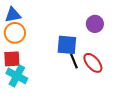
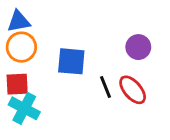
purple circle: (95, 24) -> (138, 47), moved
blue square: (67, 45) -> (71, 61), moved

